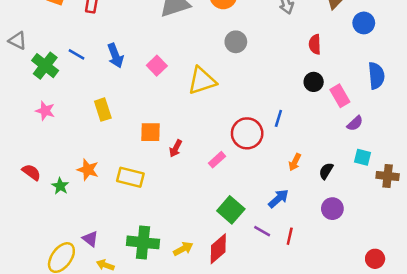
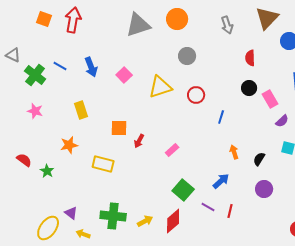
red circle: (247, 133) -> (196, 95), moved, size x0.7
orange arrow: (295, 162) -> (234, 152), turned 136
orange star: (88, 170) -> (69, 145), moved, turned -30

